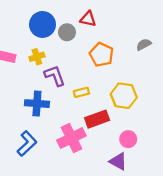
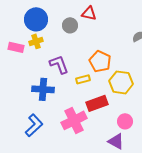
blue circle: (42, 24) -> (36, 19), moved
orange pentagon: (101, 55) -> (100, 61), moved
yellow cross: (37, 57) -> (36, 41), moved

